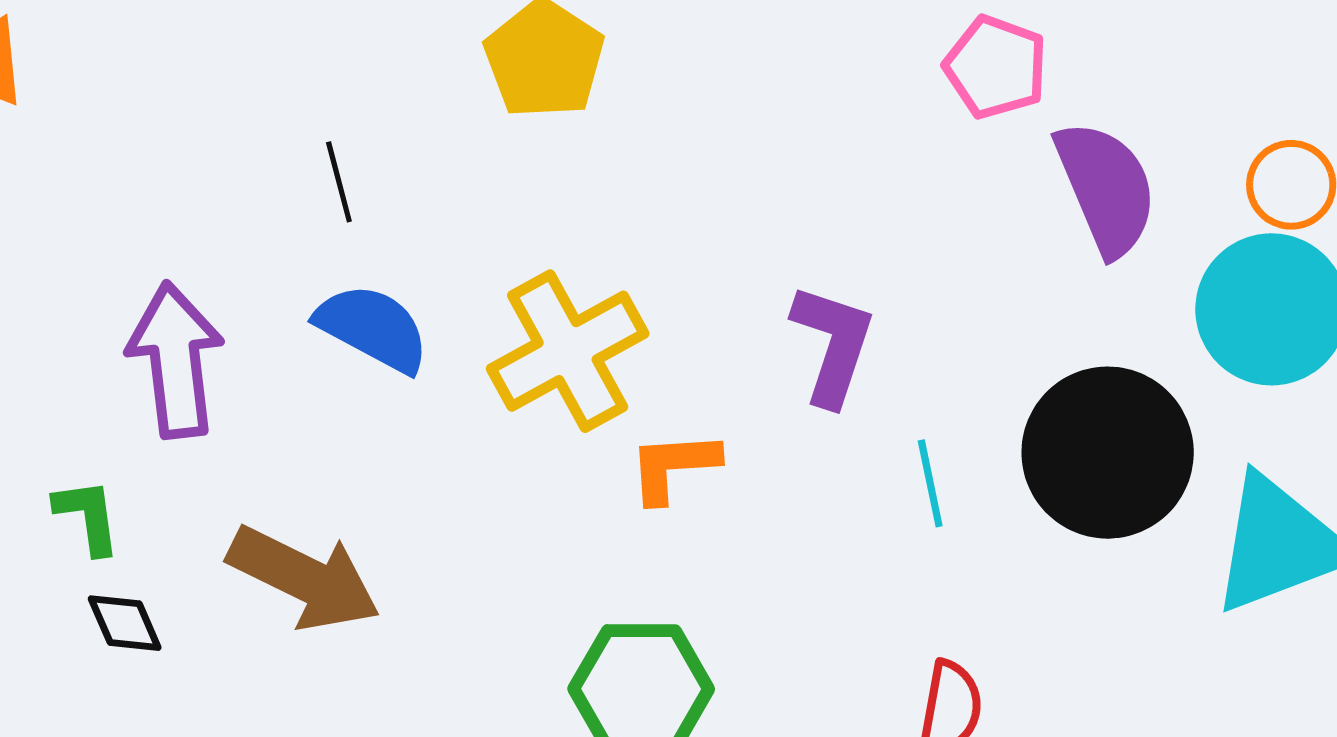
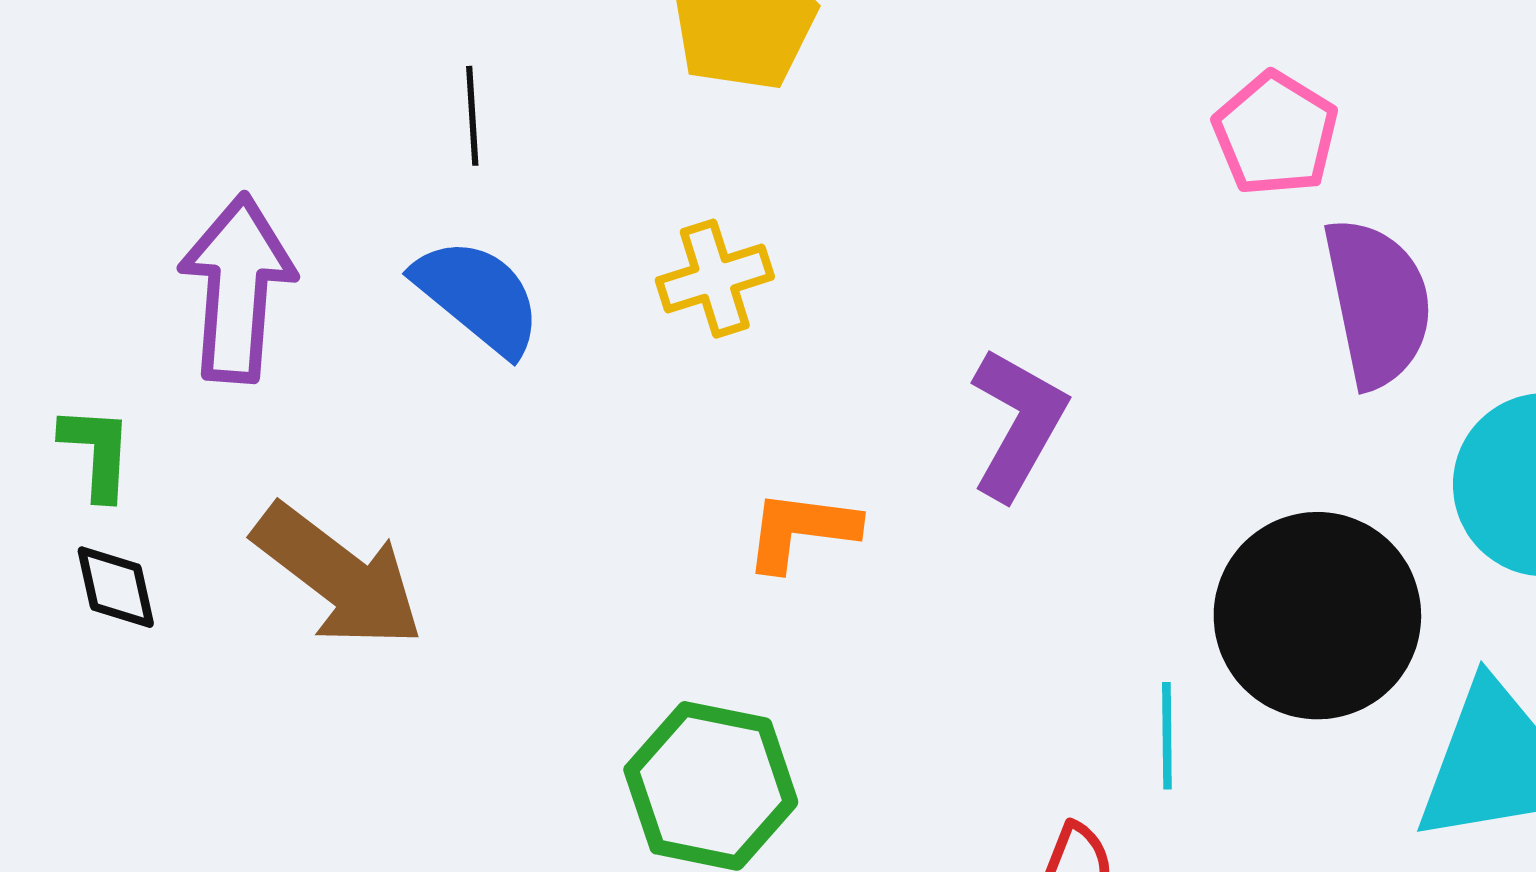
yellow cross: (568, 351) -> (715, 279), moved, size x0.6
cyan line: (930, 483) -> (1167, 736), moved

